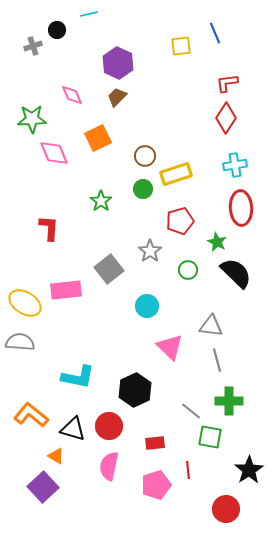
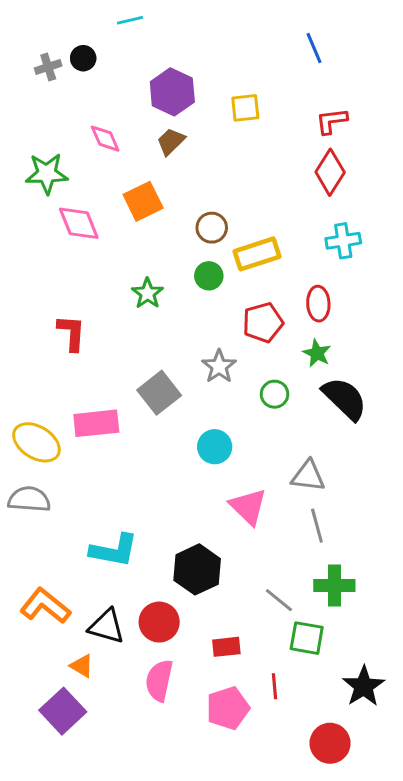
black circle: (57, 30) -> (83, 58), moved
yellow square: (181, 46) -> (245, 108), moved
red ellipse: (241, 208) -> (318, 304), moved, size x0.7

